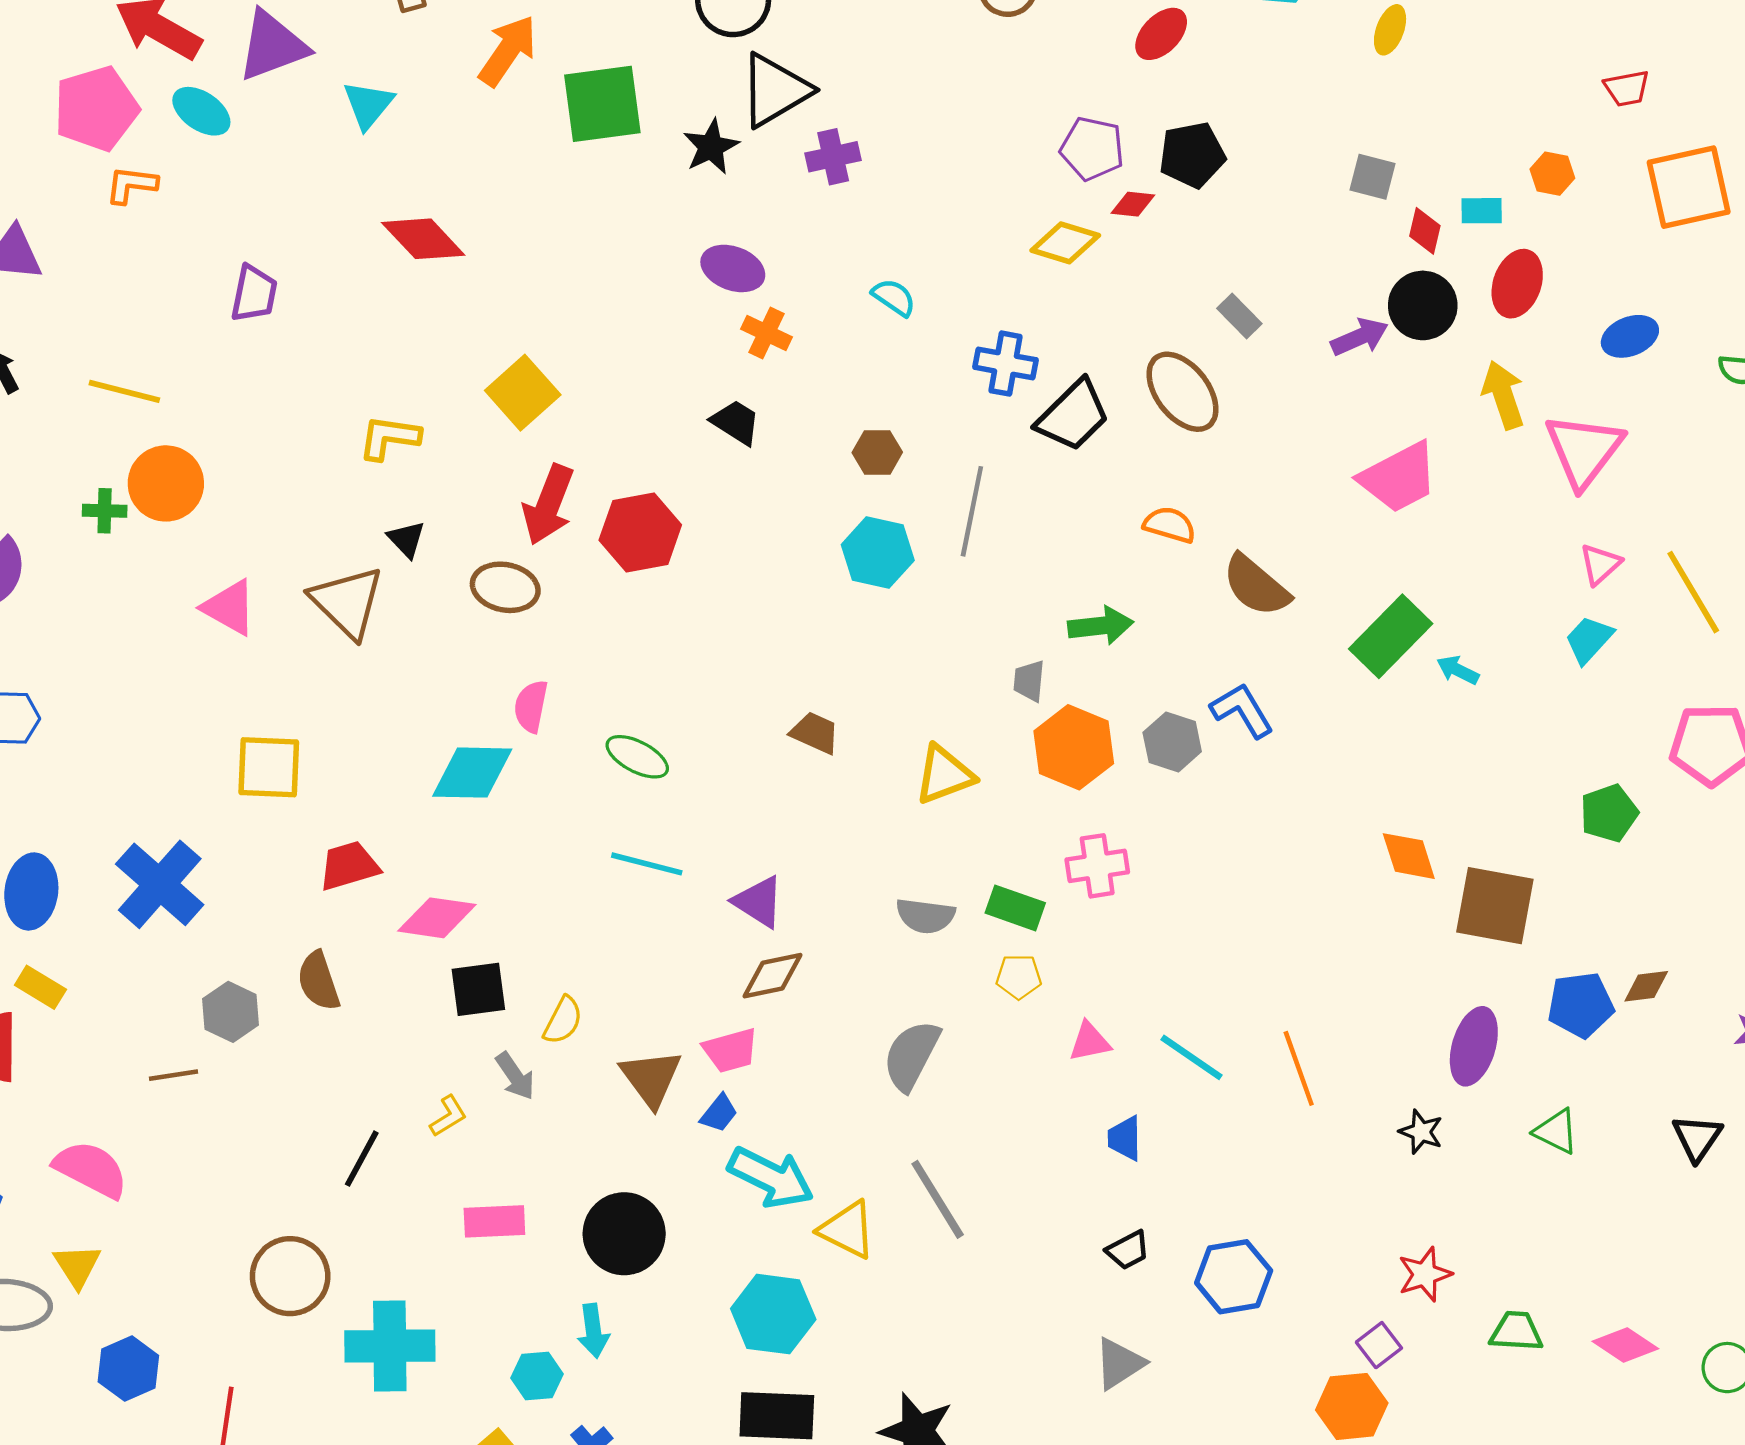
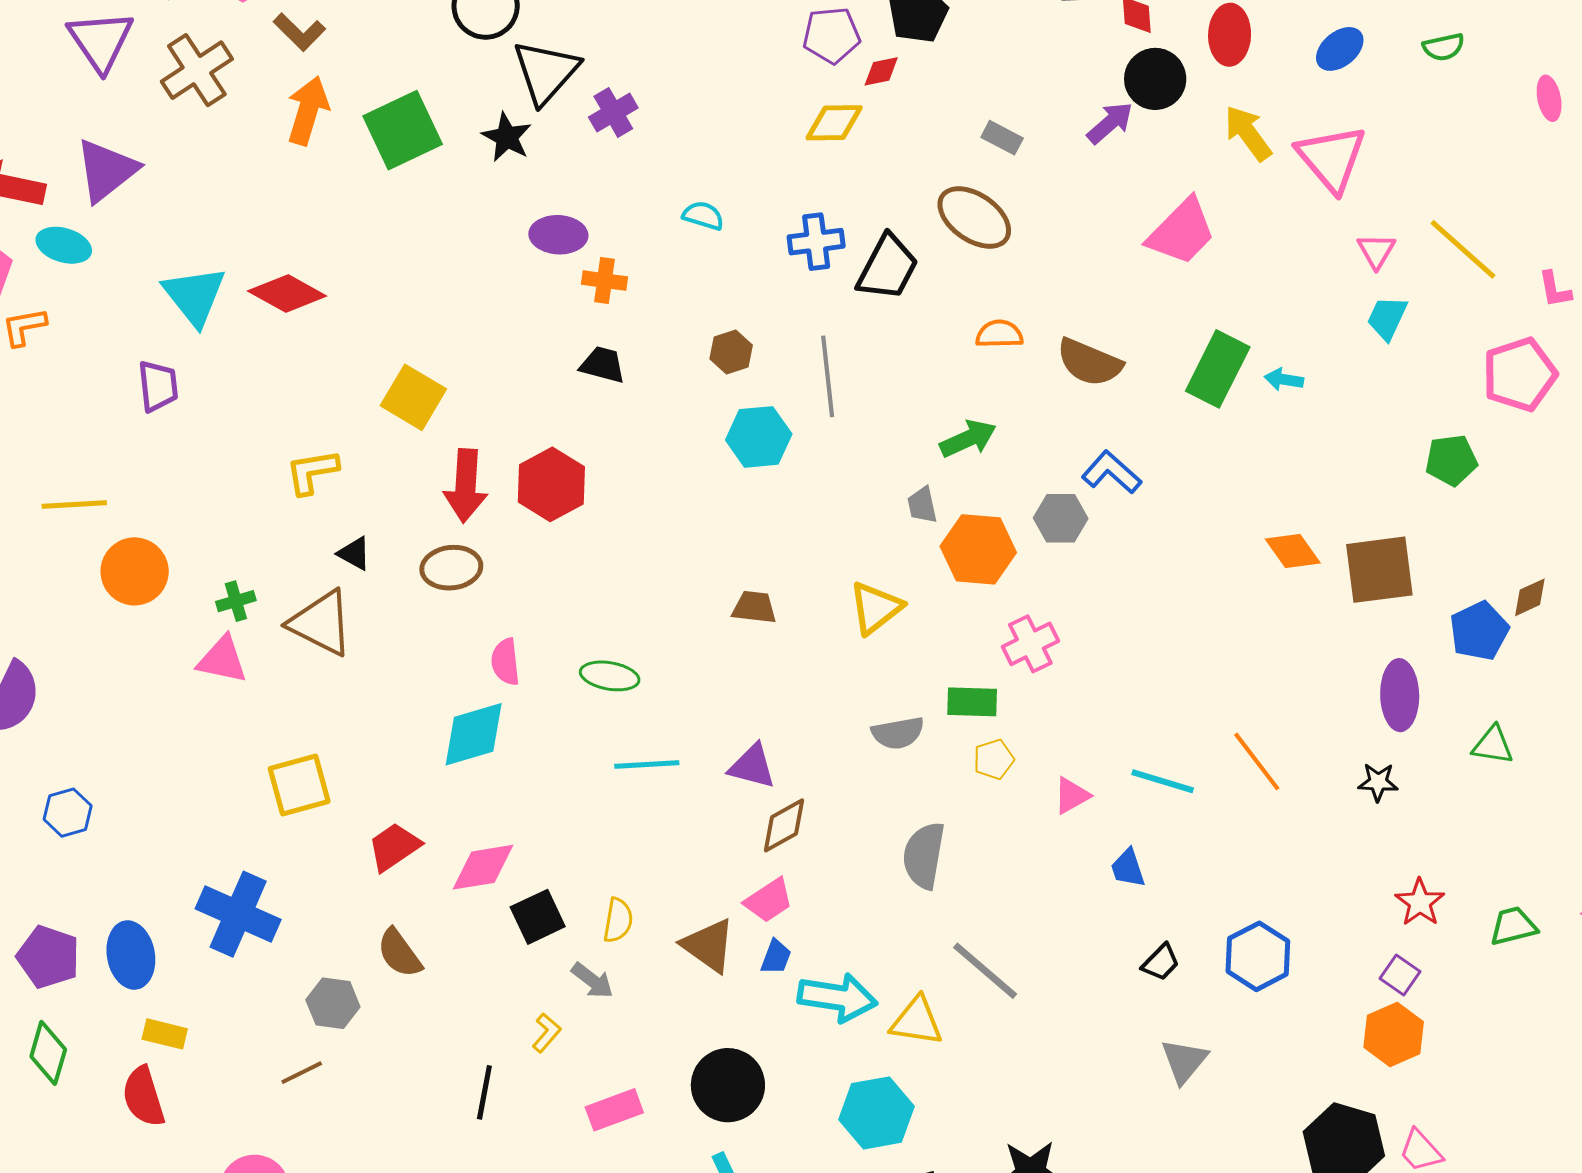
cyan triangle: (368, 105) -> (194, 296), moved, size x1.4
green cross: (105, 511) -> (236, 601), moved
green pentagon: (1609, 813) -> (1451, 460), turned 30

